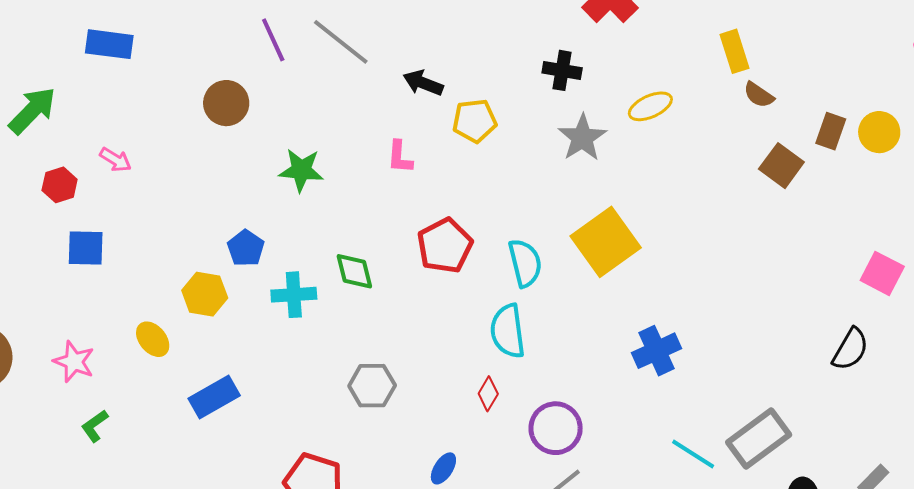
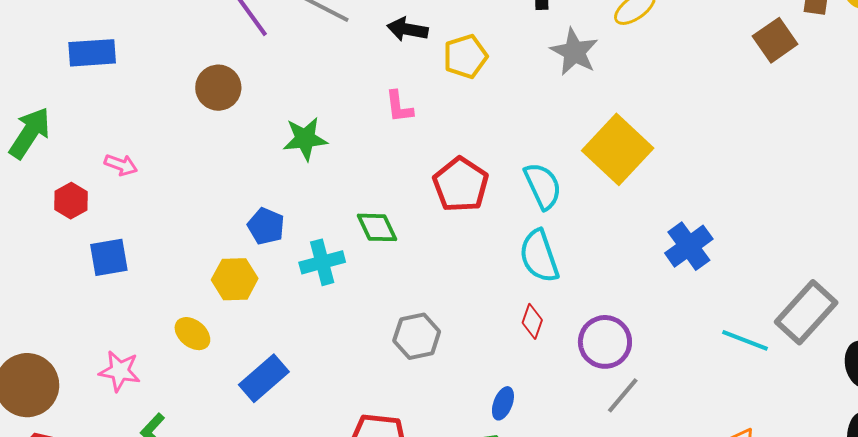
brown square: (781, 166) -> (775, 40), turned 30

